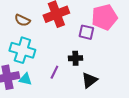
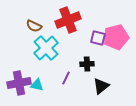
pink pentagon: (104, 17) -> (116, 37), moved
cyan cross: (22, 50) -> (46, 48), moved, turned 30

